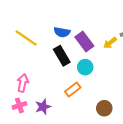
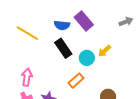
purple rectangle: (84, 42) -> (84, 21), moved
yellow arrow: (110, 43) -> (104, 51), moved

